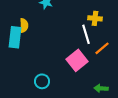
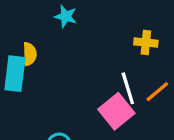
white line: (86, 34) -> (128, 88), moved

